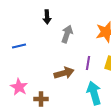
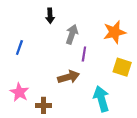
blue line: (19, 46) -> (19, 47), turned -56
purple line: (88, 63) -> (84, 54), moved

